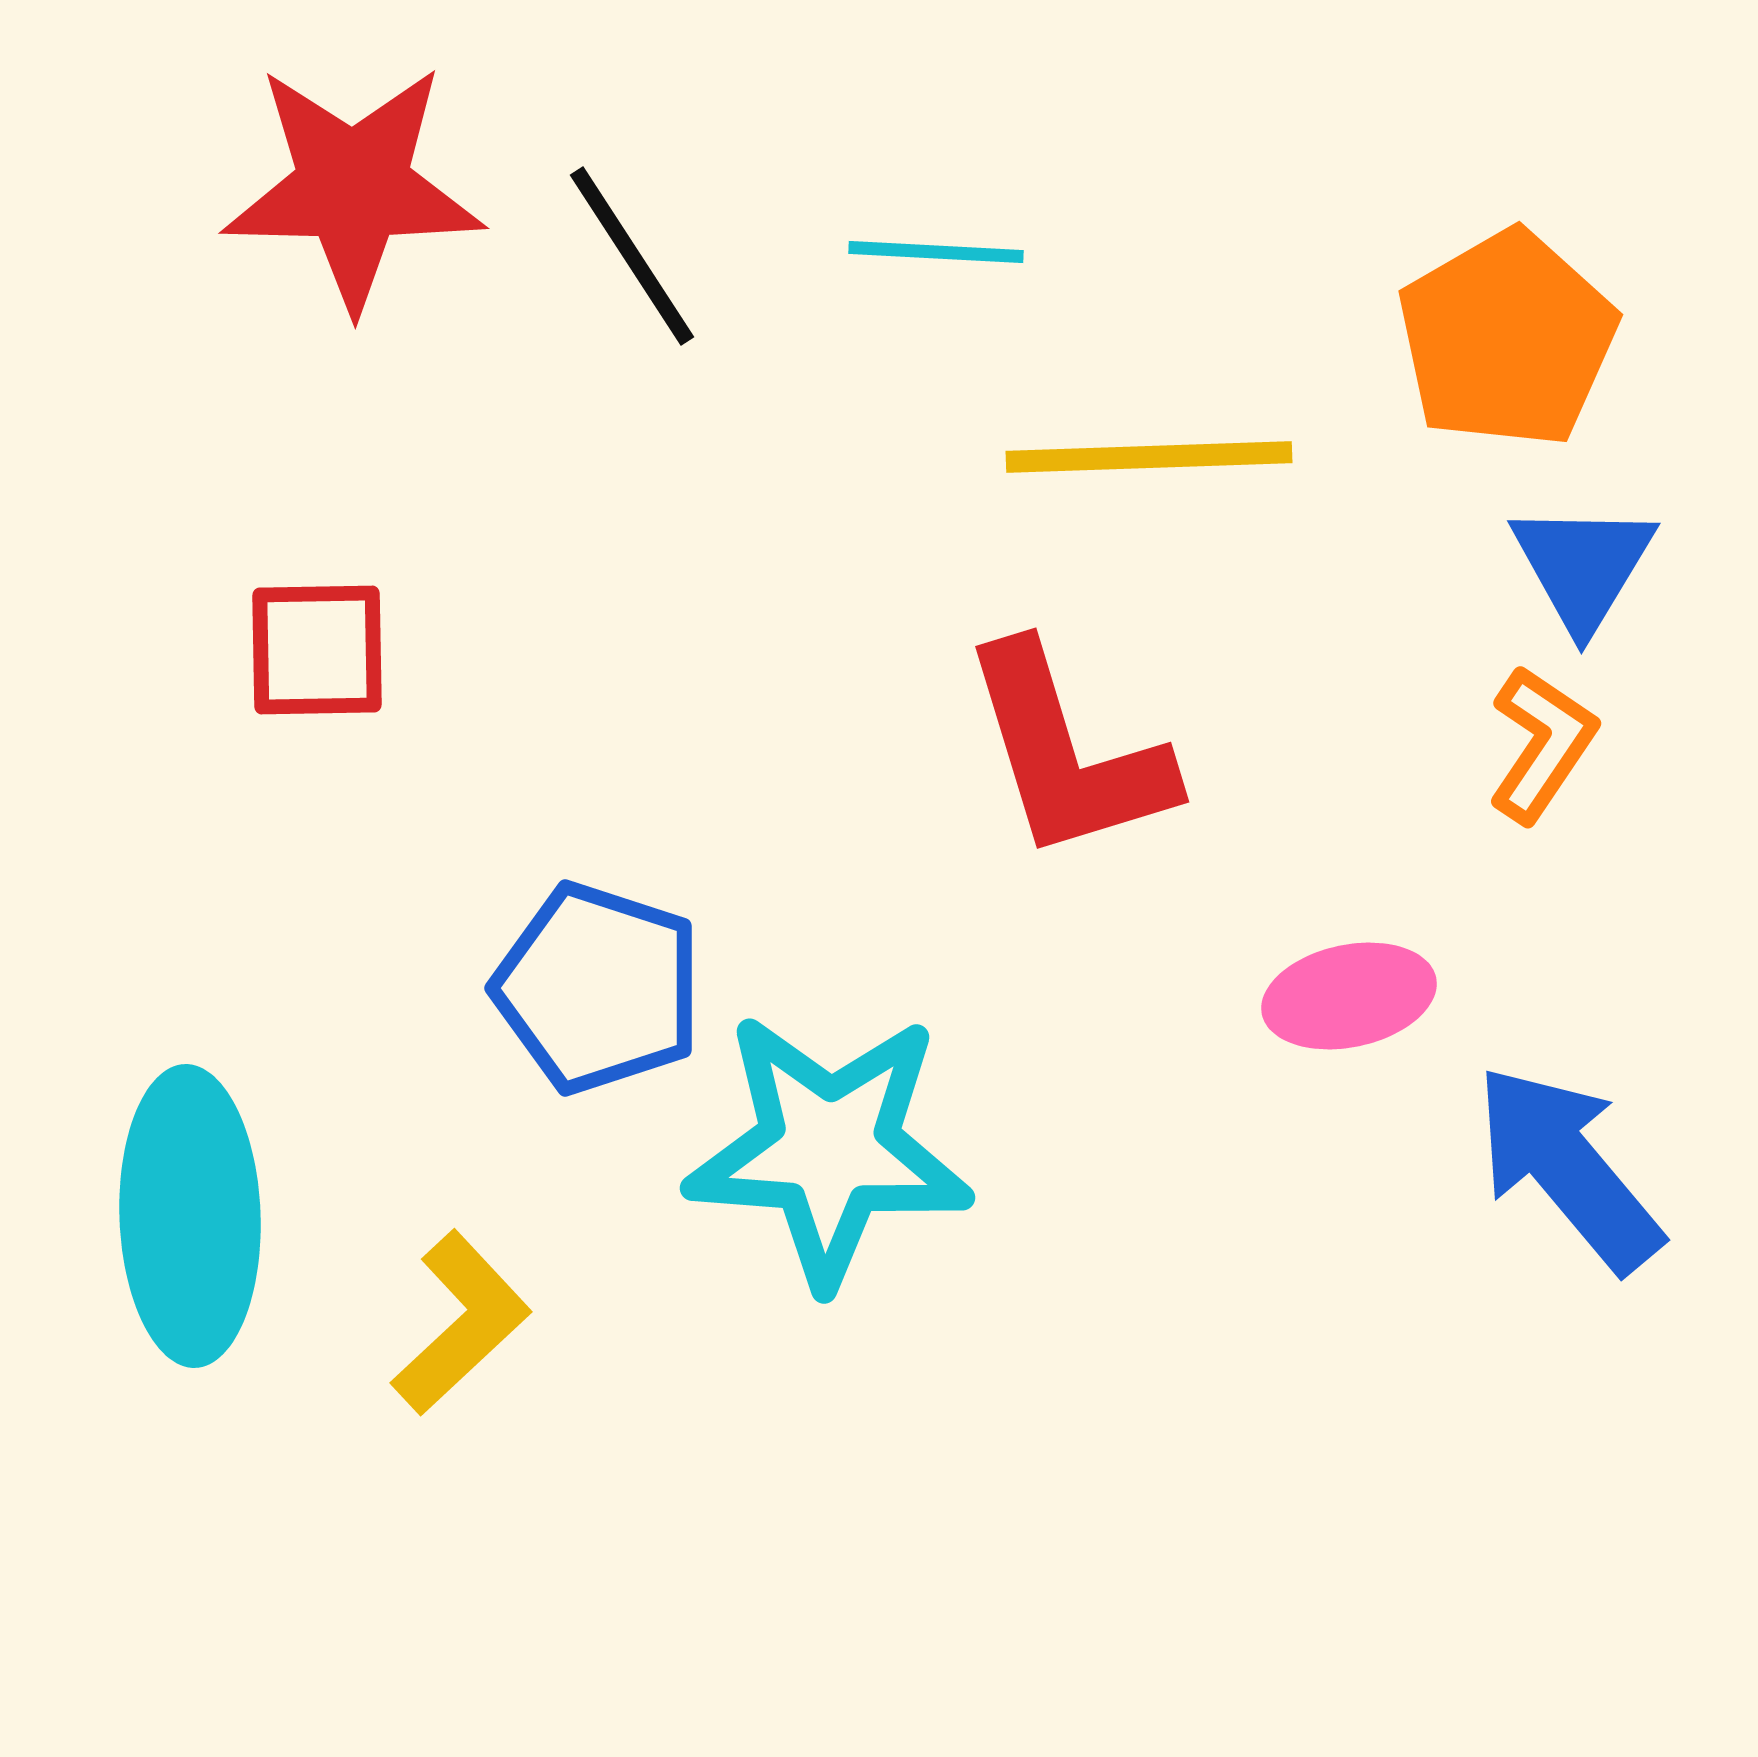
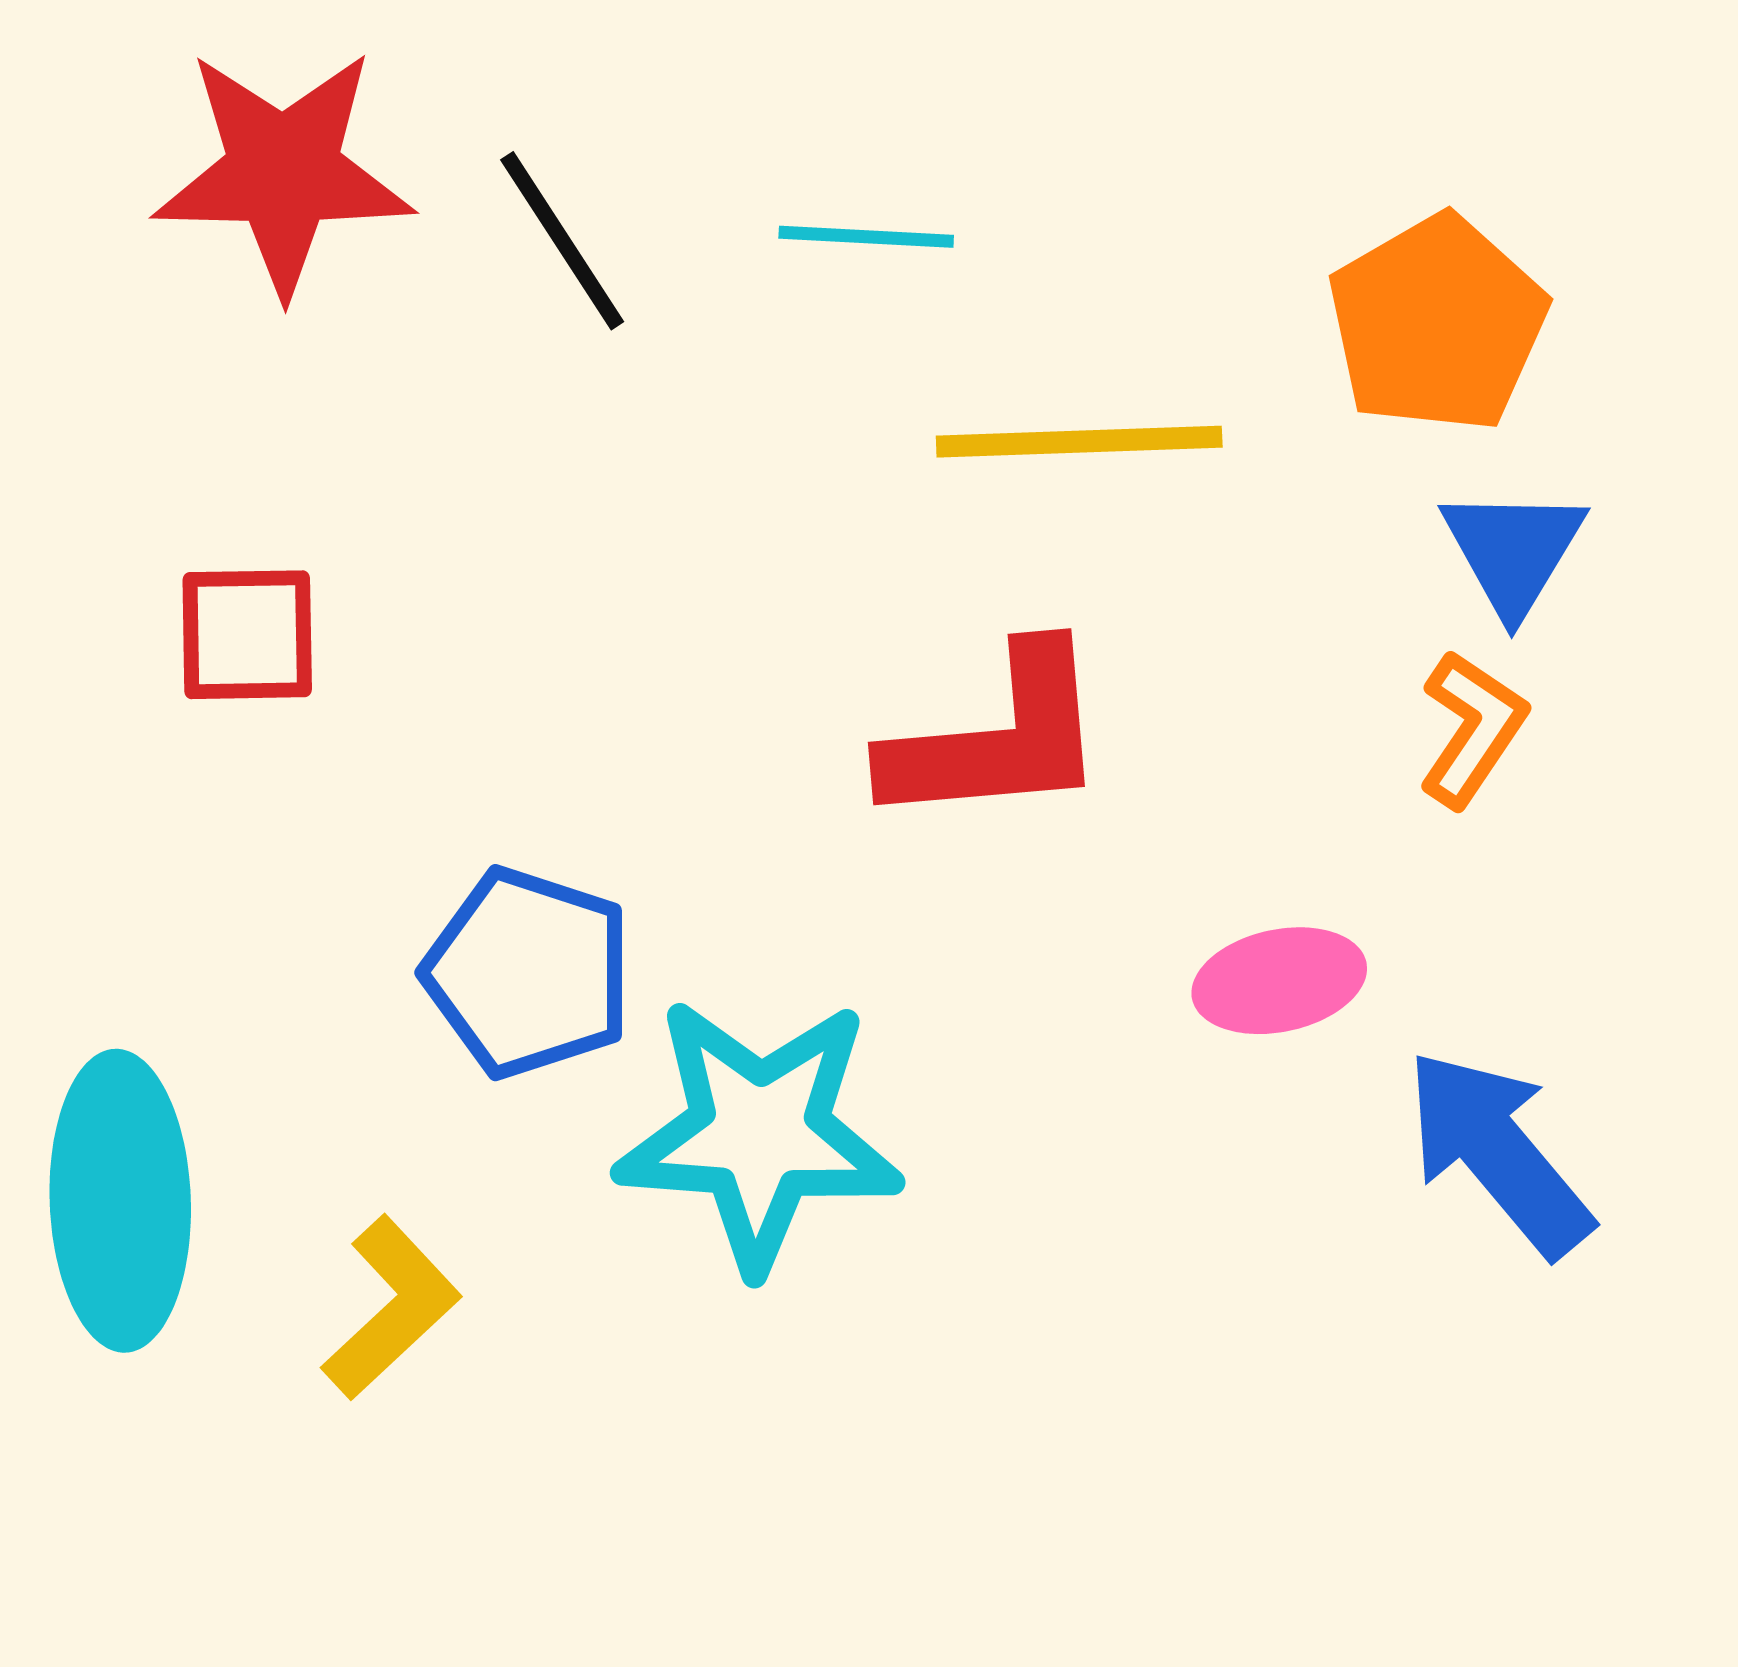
red L-shape: (1067, 753) -> (997, 738), turned -78

